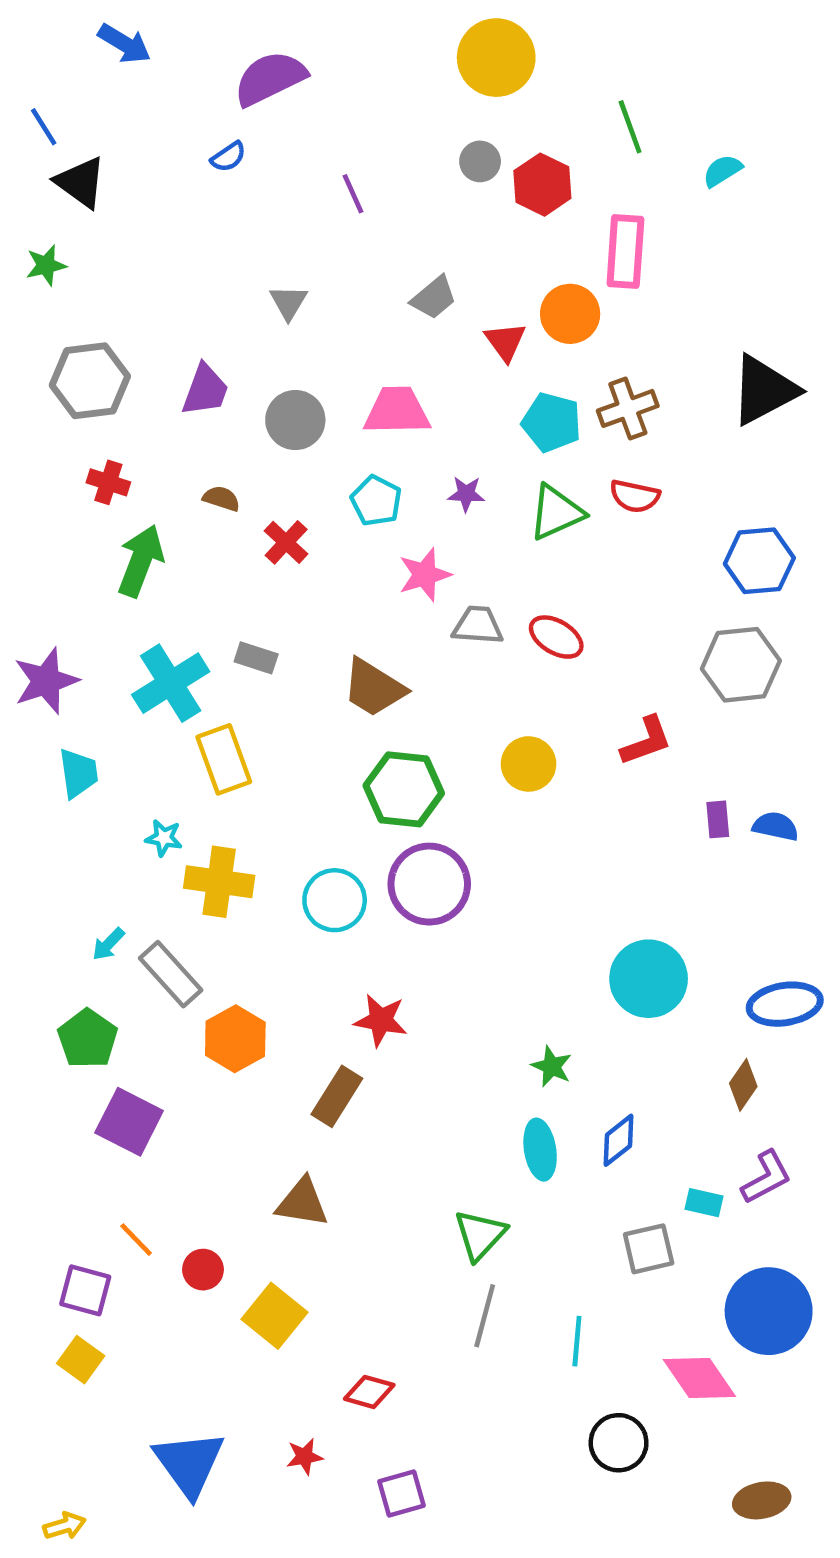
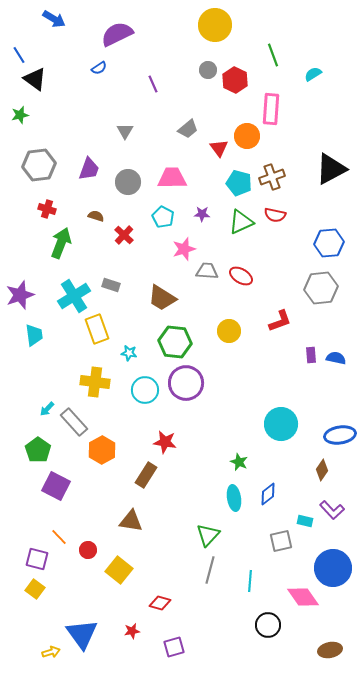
cyan star: (164, 838) -> (129, 353), moved
purple L-shape: (766, 1177) -> (332, 510), turned 75
yellow arrow: (64, 1526) -> (51, 652), moved

